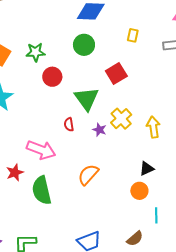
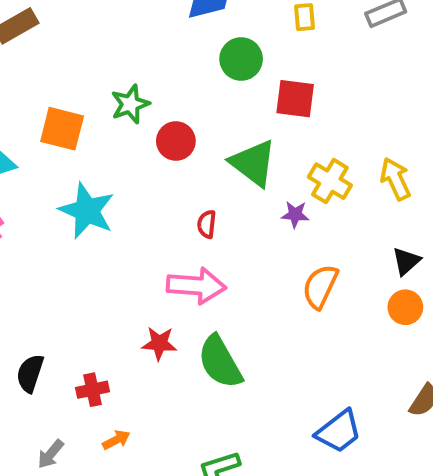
green circle: (84, 45) -> (241, 59), moved
red square: (116, 73) -> (295, 99), turned -35
red semicircle: (69, 124) -> (207, 224), moved, turned 32
red star: (15, 172) -> (159, 343), turned -30
orange semicircle: (88, 175) -> (320, 286), moved

